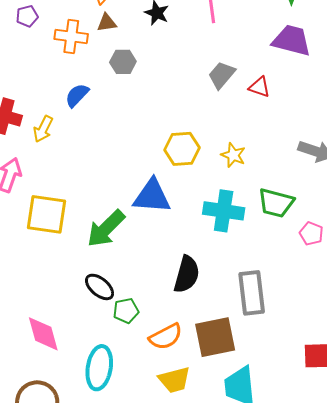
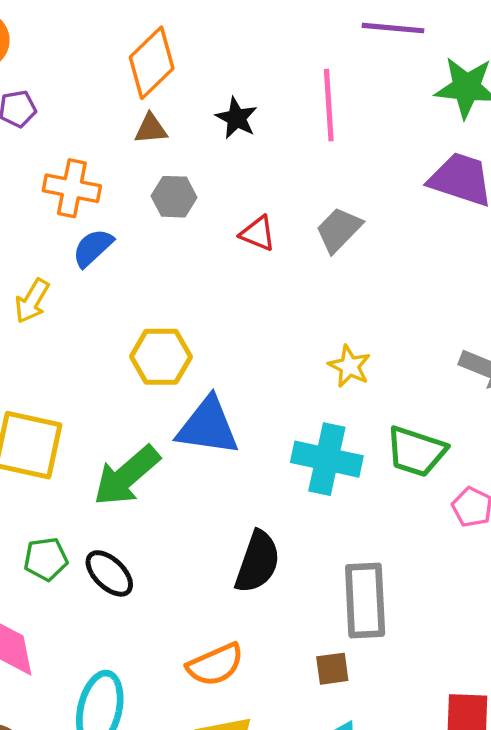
orange cross: (71, 37) -> (72, 188), moved
red triangle: (259, 87) -> (258, 233), moved
yellow hexagon: (182, 149) -> (161, 357), moved
green pentagon: (126, 311) -> (46, 559), moved
brown square: (215, 337) -> (332, 669), moved, size x0.5

